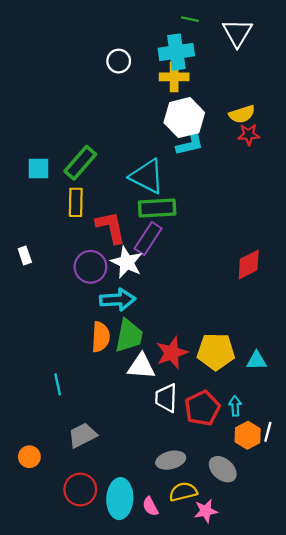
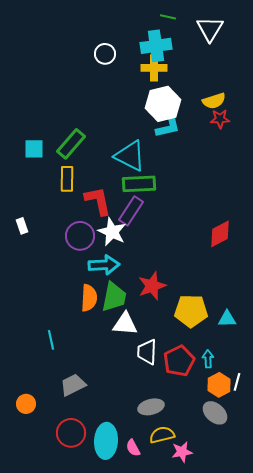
red star: (172, 353) -> (152, 286), moved
gray ellipse: (223, 469) -> (215, 413), moved

